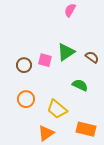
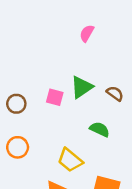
brown circle: (24, 65) -> (16, 104), moved
orange circle: (26, 99) -> (18, 147), moved

